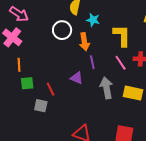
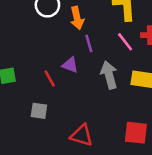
red line: (51, 89) -> (50, 78), moved
gray square: (41, 106) -> (39, 111), moved

